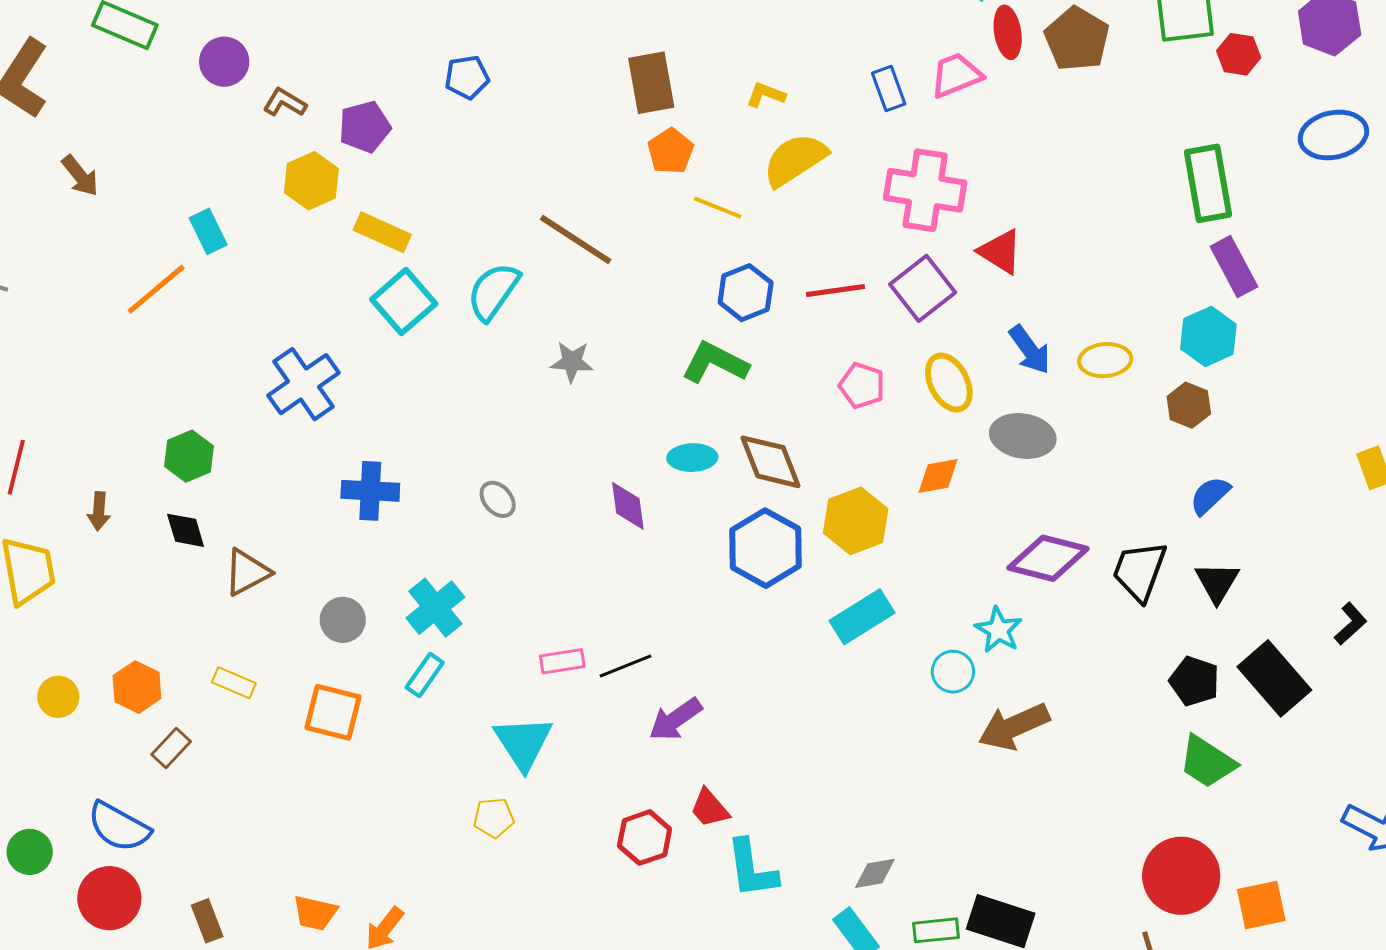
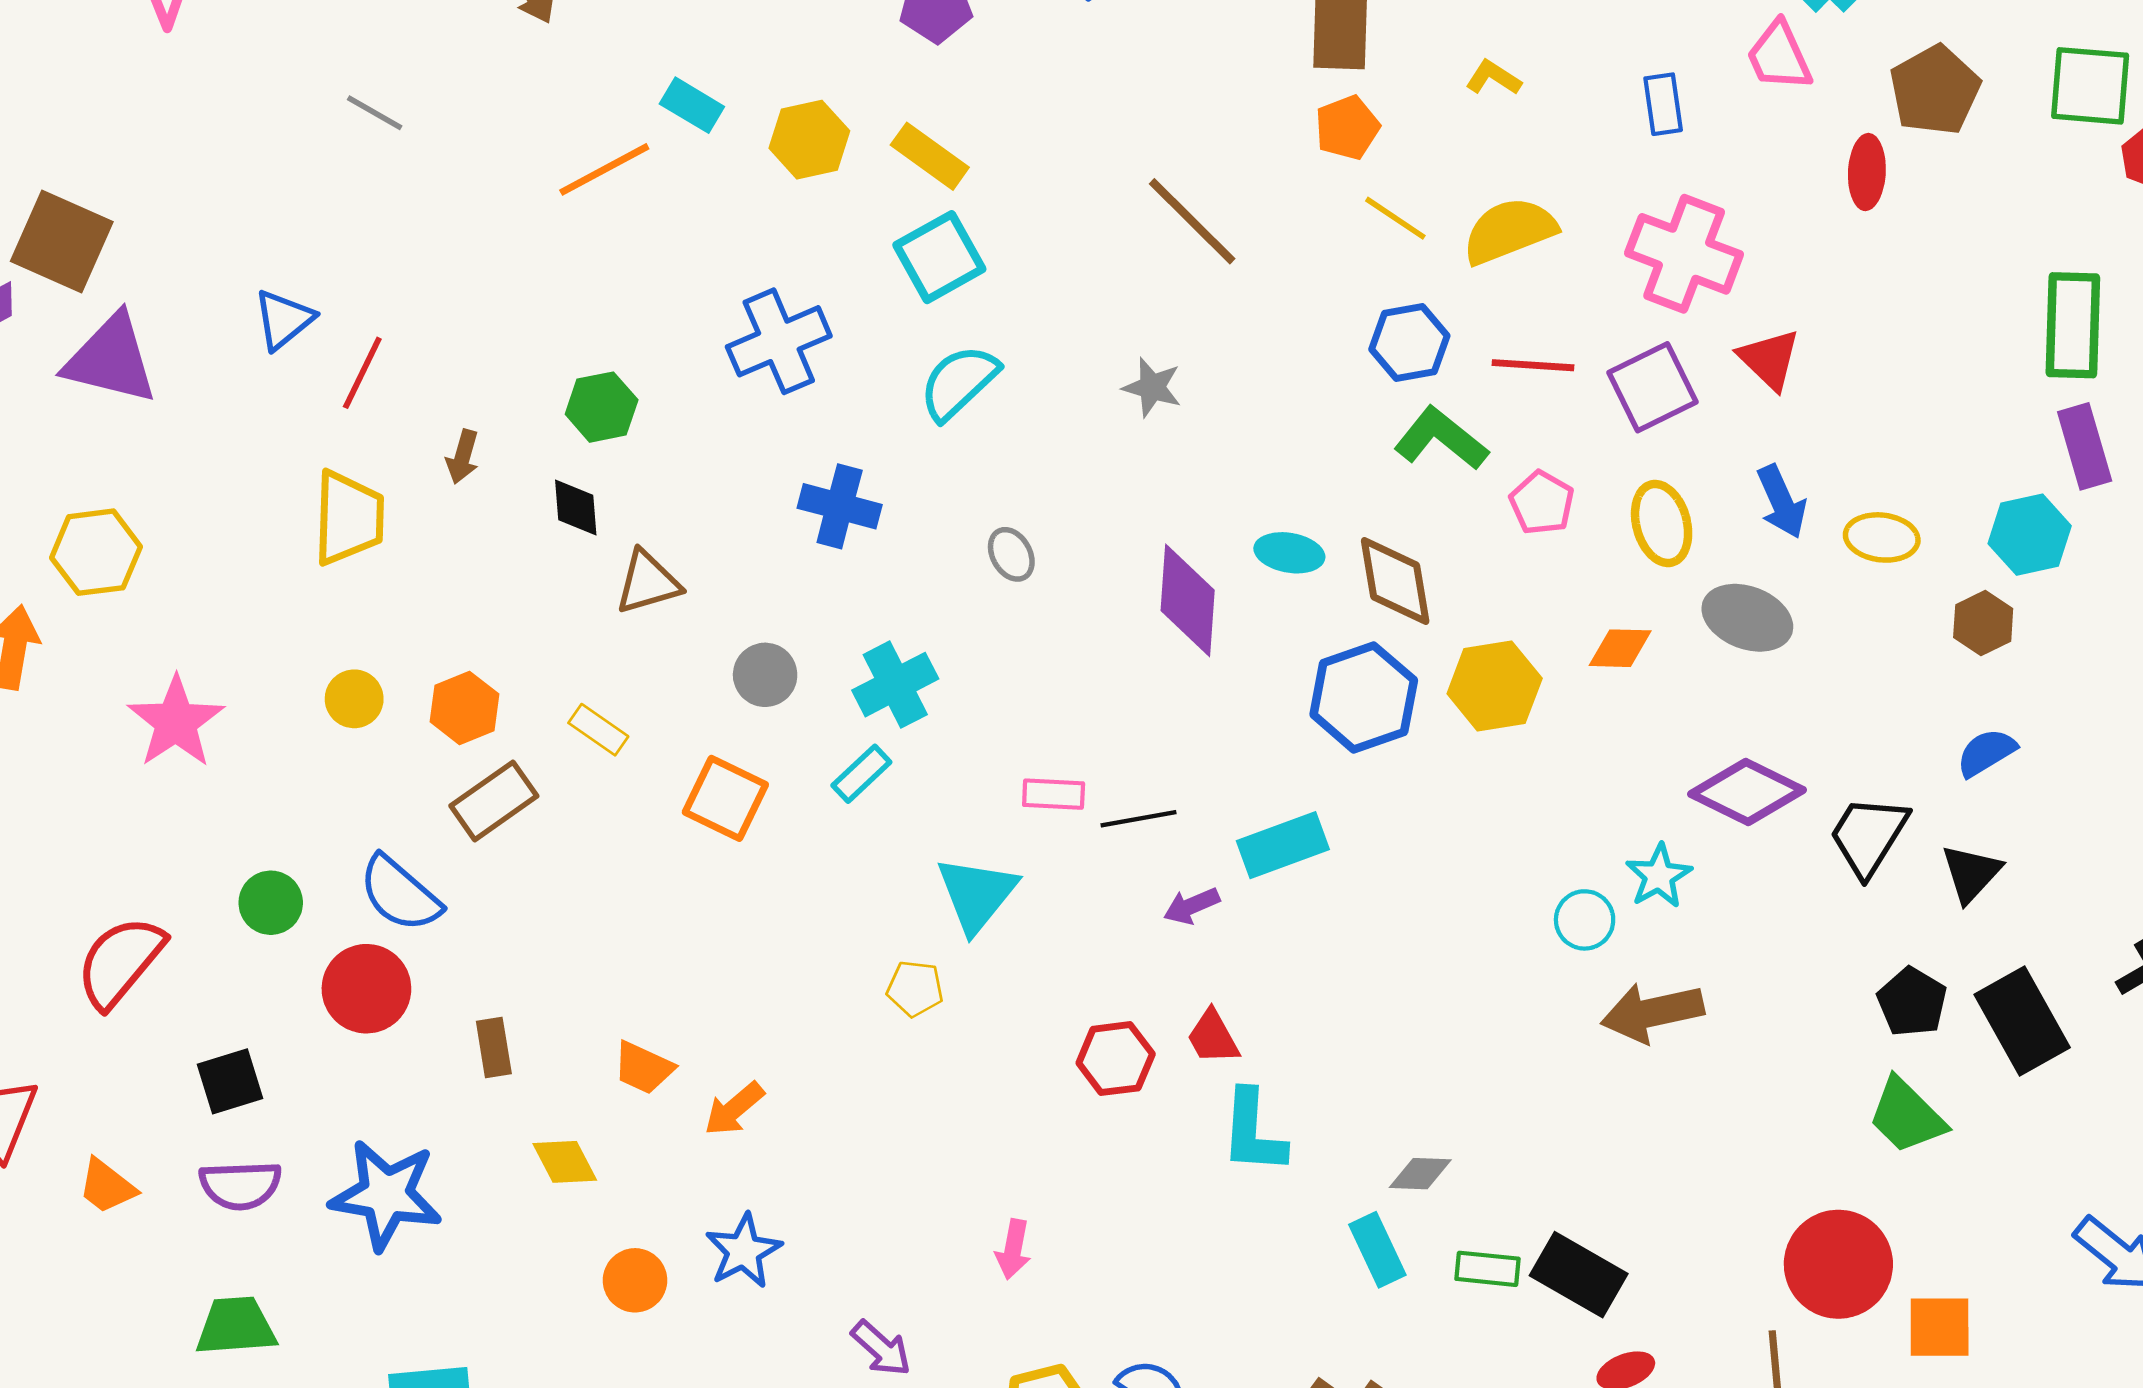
red ellipse: (1008, 32) -> (1867, 172), moved
pink trapezoid: (956, 75) -> (1779, 56), moved, turned -104
yellow semicircle: (795, 160) -> (1509, 231), moved
yellow hexagon: (311, 181) -> (809, 140), moved
cyan rectangle: (208, 231) -> (692, 105), turned -45
cyan semicircle: (493, 291) -> (959, 382), moved
green L-shape: (715, 363) -> (1441, 439), moved
purple diamond: (628, 506) -> (1188, 600), size x1.5
cyan rectangle: (862, 617) -> (1283, 845), moved
purple arrow: (675, 719) -> (1192, 906), size x0.7
brown rectangle: (171, 748) -> (494, 801), size x1.5

